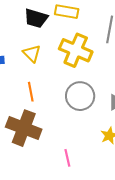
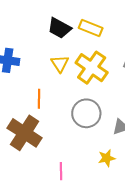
yellow triangle: (32, 54) -> (60, 64), moved

